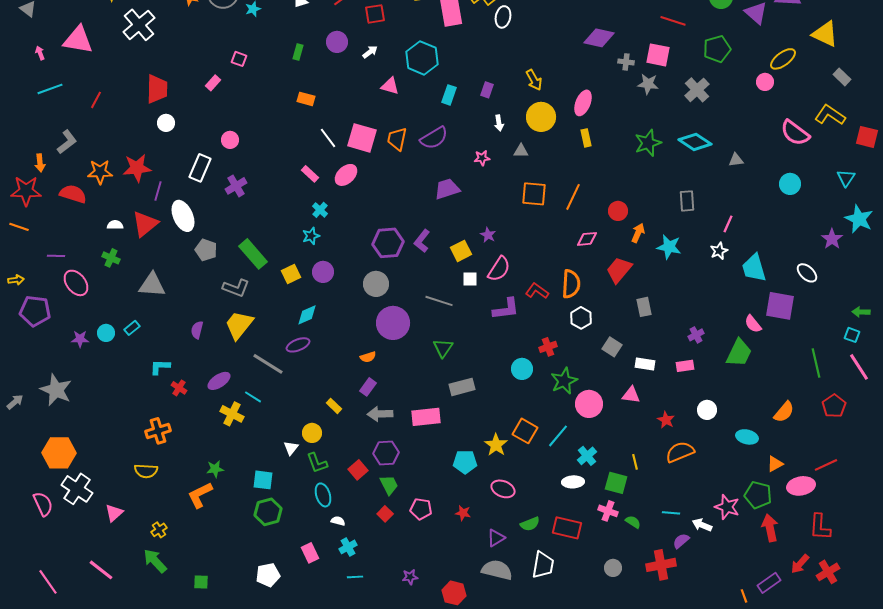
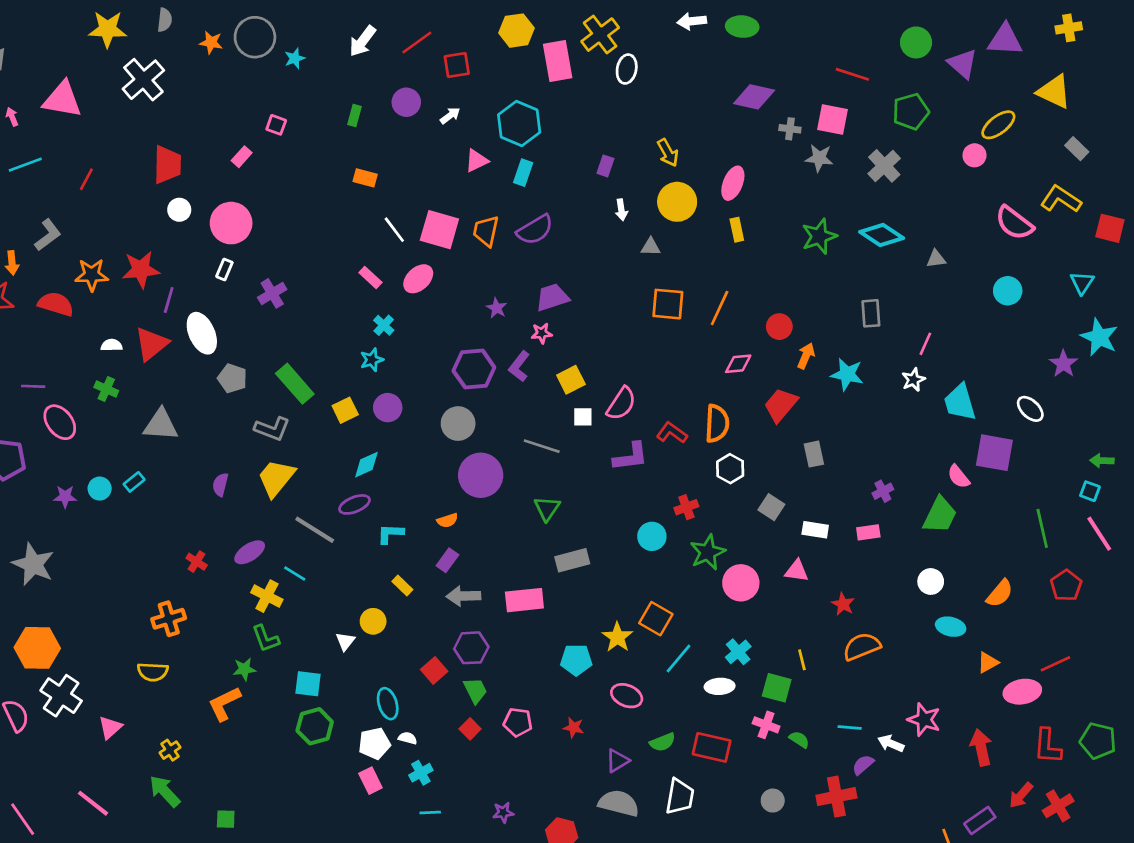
pink triangle: (390, 86) -> (477, 161), turned -42
cyan rectangle: (449, 95) -> (523, 173), moved
pink circle: (230, 140) -> (231, 223), moved, size x1.8
pink star: (482, 158) -> (542, 333), moved
white rectangle: (200, 168) -> (224, 270), size x0.6
purple star: (488, 235) -> (497, 308), moved
cyan L-shape: (160, 367) -> (390, 534), moved
white circle: (707, 410) -> (931, 581), moved
cyan line: (558, 436) -> (678, 658), moved
green L-shape: (317, 463) -> (266, 639), moved
green pentagon: (758, 495) -> (1098, 741), moved
white pentagon: (268, 575) -> (374, 743), moved

